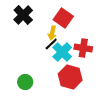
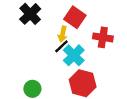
red cross: (83, 48) -> (103, 37), moved

